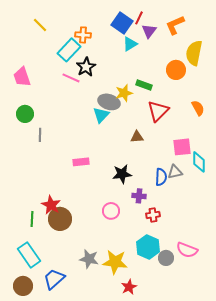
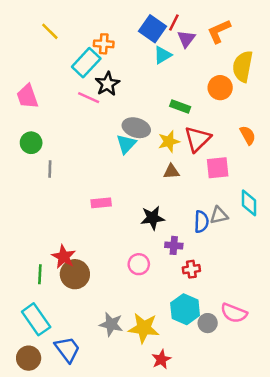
yellow star: (124, 93) -> (169, 141), moved
pink square: (182, 147) -> (218, 168), moved
blue trapezoid: (54, 279) -> (67, 349), turned 95

